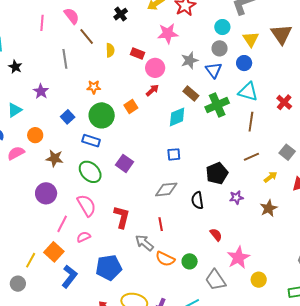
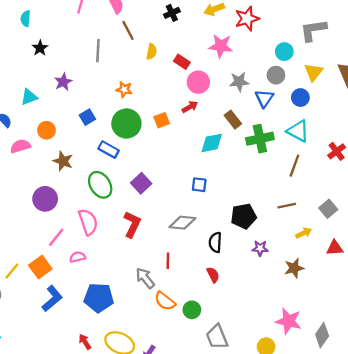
red L-shape: (122, 217) -> (132, 224), moved
red semicircle: (216, 235) -> (213, 275), moved
pink star: (238, 258) -> (289, 321), moved, turned 30

